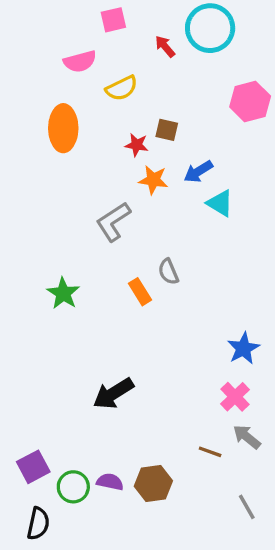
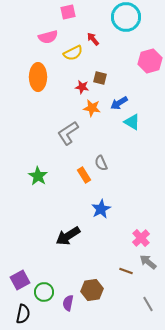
red arrow: (165, 46) -> (93, 39), moved
blue star: (243, 348) -> (101, 209), moved
purple semicircle: (110, 482) -> (68, 303), moved, turned -91

